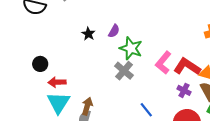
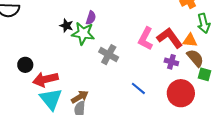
green star: (131, 48) -> (83, 33), moved
red L-shape: (187, 67) -> (170, 38), turned 32
red arrow: (57, 82) -> (45, 79), size x1.4
brown arrow: (87, 106) -> (80, 97), turned 54

